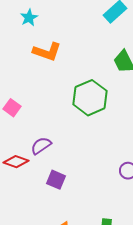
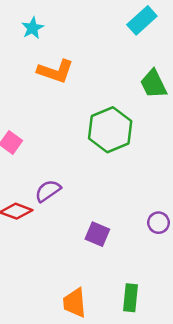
purple square: (56, 180) -> (97, 234), moved

